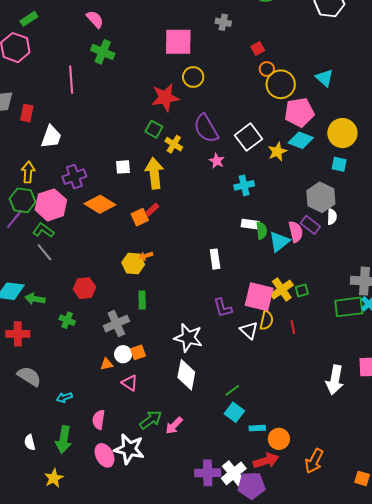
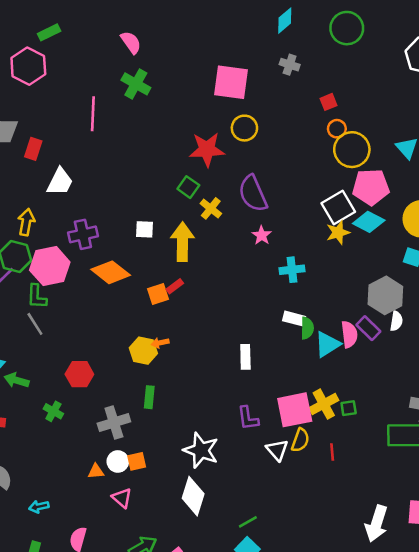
white square: (249, 137) -> (338, 208), moved
green L-shape: (43, 230) -> (37, 297), turned -130
pink square: (259, 297) -> (295, 410), turned -32

